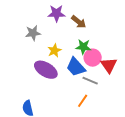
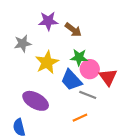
yellow star: (54, 50) -> (47, 62), size x1.5
purple ellipse: (46, 70) -> (36, 101), moved
orange line: (83, 101) -> (80, 118), turned 32

